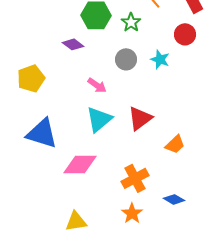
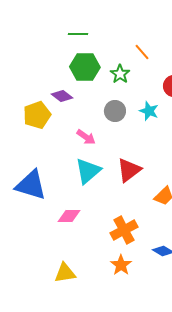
yellow pentagon: (31, 78) -> (37, 115), moved
pink diamond: (80, 164) -> (69, 216), size x0.7

